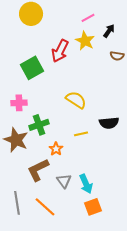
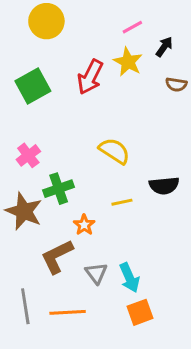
green square: (32, 68) -> (33, 86), moved
pink cross: (19, 103) -> (28, 155), turned -35
orange line: (45, 207) -> (68, 312), turned -45

